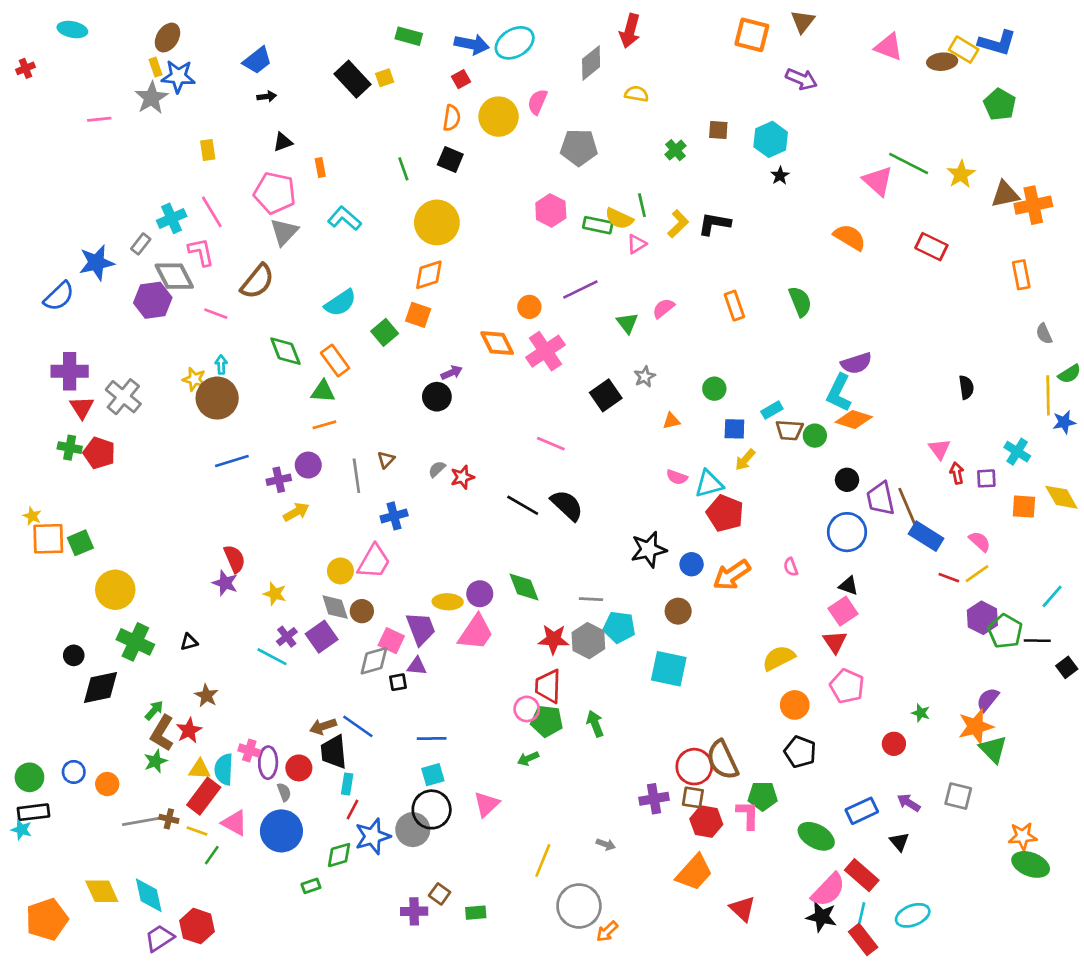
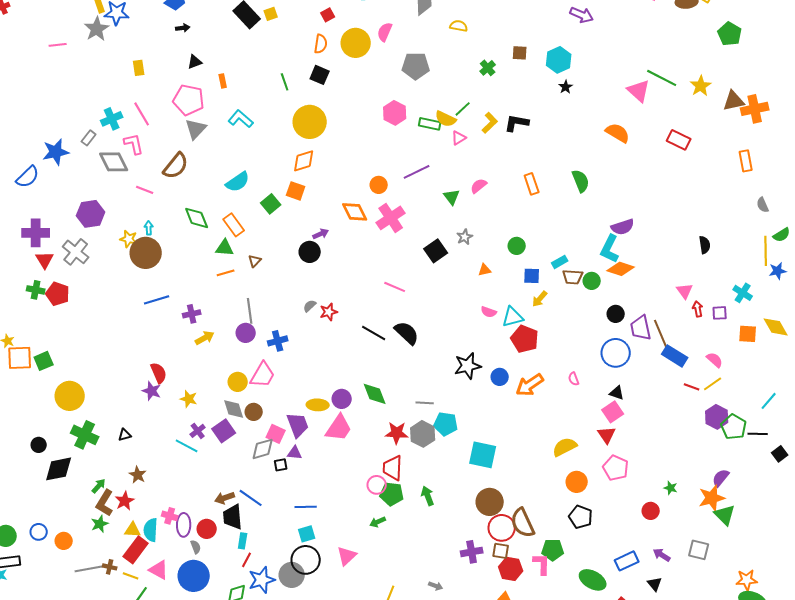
green line: (642, 205) -> (463, 109), turned 60
purple hexagon: (153, 300) -> (91, 214), moved
brown triangle: (386, 460) -> (255, 261), moved
purple circle: (308, 465) -> (246, 333), moved
brown circle: (678, 611) -> (490, 502), moved, size x1.4

